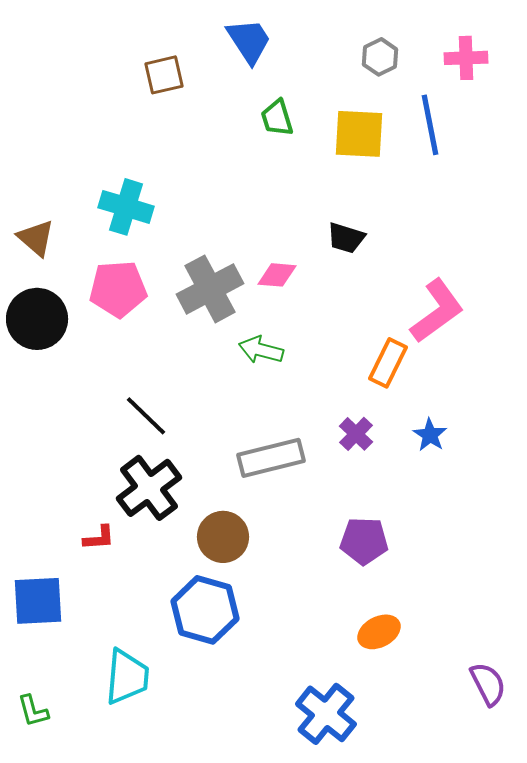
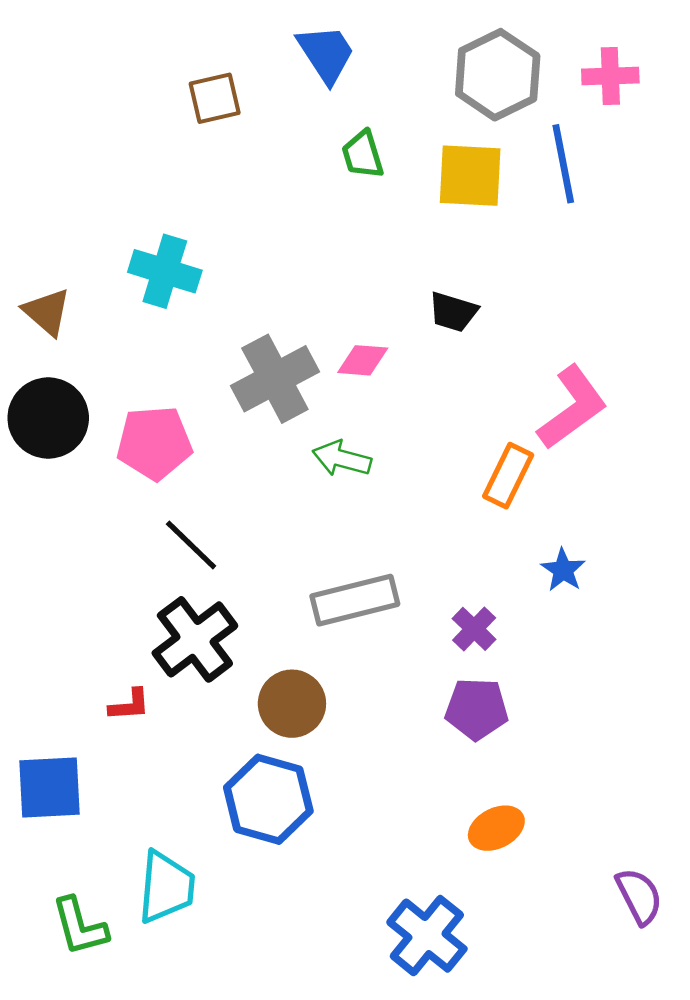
gray hexagon: (380, 57) -> (498, 75), size x1.8
pink pentagon: (118, 289) -> (154, 443), moved
purple cross: (356, 434) -> (474, 629), moved
green L-shape: (33, 711) -> (80, 926), moved, size x1.4

